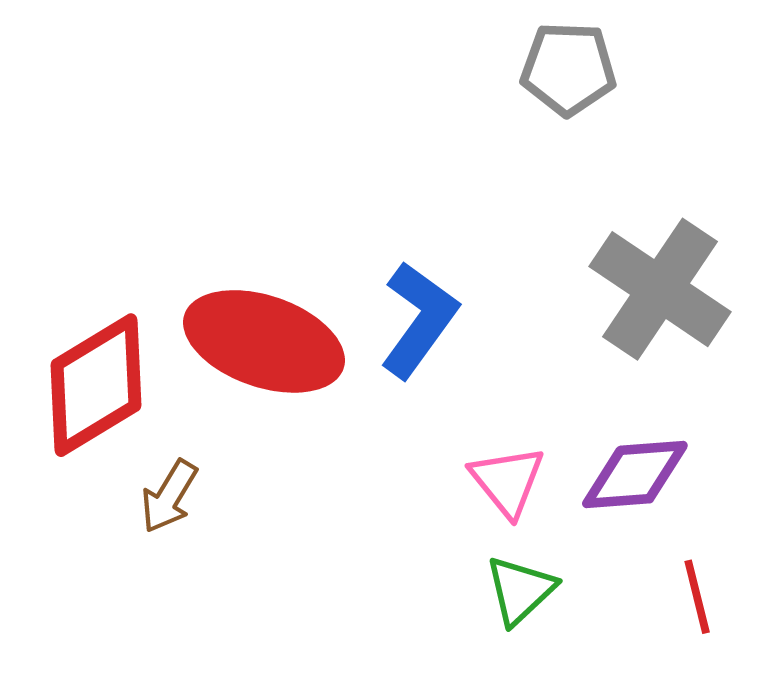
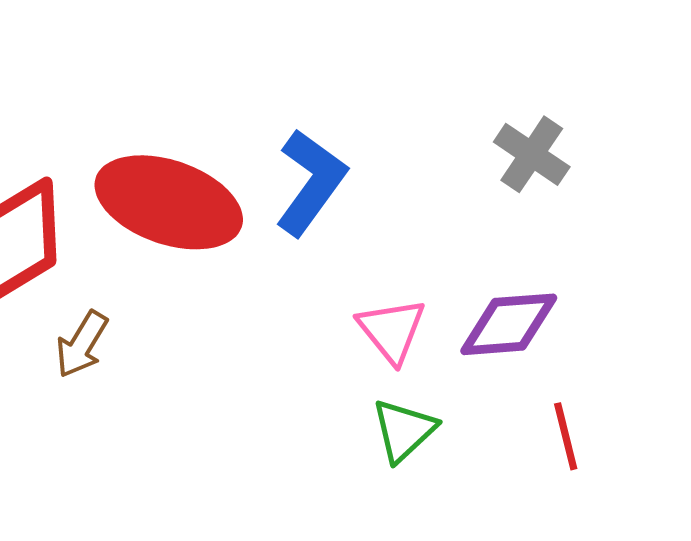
gray cross: (660, 289) -> (532, 154), size x0.6

